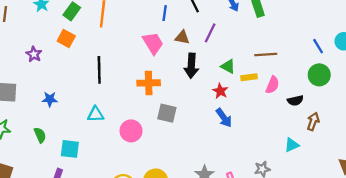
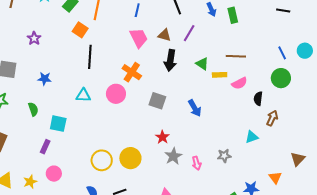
blue line: (165, 13) -> (137, 10), moved
orange square: (66, 38) -> (80, 30), moved
orange cross: (149, 83) -> (132, 72), turned 30
pink semicircle: (272, 85) -> (239, 83), turned 35
red star: (220, 91) -> (162, 137), moved
black semicircle: (295, 101) -> (258, 99), turned 104
gray square: (167, 113) -> (157, 101), moved
pink circle: (131, 131) -> (116, 94), moved

